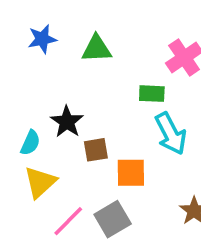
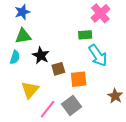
green triangle: (97, 49) -> (23, 36), moved
cyan semicircle: (30, 143) -> (15, 57), moved

